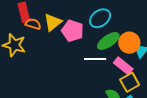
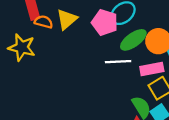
pink pentagon: (72, 31) -> (105, 22), moved
pink rectangle: (123, 66) -> (152, 69), turned -48

